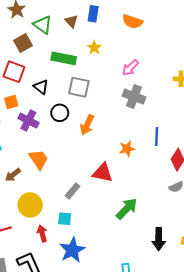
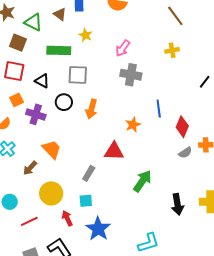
brown square: (23, 43) -> (18, 43), turned -30

